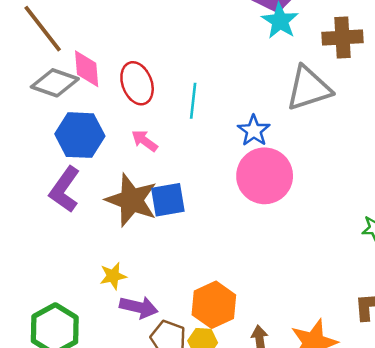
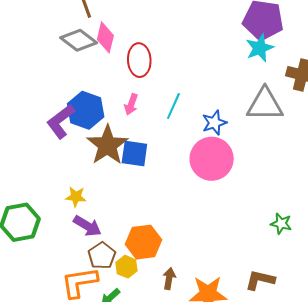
cyan line: (193, 101) -> (173, 106), moved
blue hexagon: (80, 135) -> (86, 110), moved
pink arrow: (145, 141) -> (131, 104), turned -125

